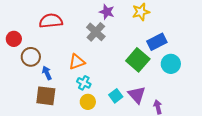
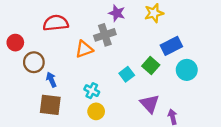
gray cross: (96, 32) -> (105, 35), turned 30
green square: (138, 60) -> (151, 66), size x0.7
orange triangle: (77, 62) -> (84, 49), moved
cyan square: (116, 96) -> (127, 74), moved

